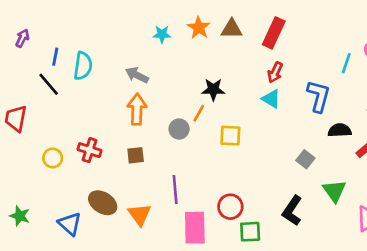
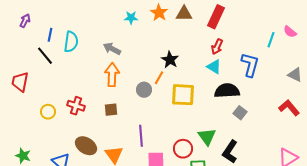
black star: (213, 90) -> (170, 60), turned 30
black semicircle: (340, 130) -> (227, 91), moved, size x1.4
yellow square: (230, 136) -> (183, 95), size x1.4
green triangle: (334, 191) -> (207, 137), moved

